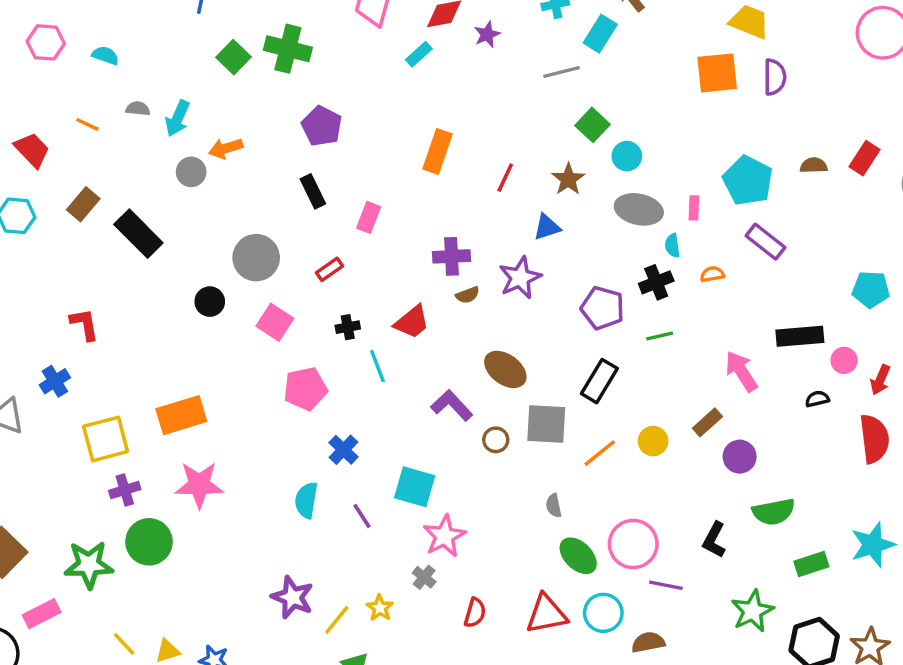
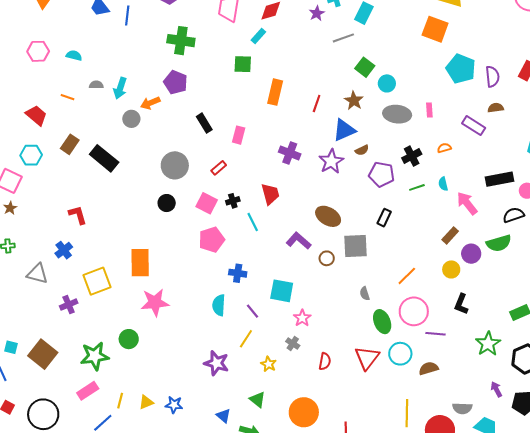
purple star: (487, 34) -> (317, 13), moved
green square: (233, 57) -> (243, 64), moved, turned -36
orange square: (717, 73) -> (435, 29), turned 32
purple semicircle: (775, 77) -> (492, 77), moved
purple pentagon: (322, 126) -> (176, 82), moved
brown semicircle: (814, 165) -> (496, 108), moved
cyan pentagon: (748, 181) -> (461, 69), moved
blue triangle: (547, 227) -> (344, 130), size x1.4
cyan semicircle: (672, 246) -> (443, 184), moved
purple cross: (452, 256) -> (290, 153), turned 30
brown semicircle: (468, 295) -> (362, 150), moved
black circle: (210, 302) -> (167, 203), moved
pink square: (275, 322) -> (207, 203), moved
red trapezoid: (412, 322) -> (270, 194), turned -60
black rectangle: (599, 381) -> (384, 218), size x0.7
black semicircle: (817, 399) -> (513, 215), size x1.5
orange rectangle: (181, 415) -> (140, 263), turned -68
yellow circle: (653, 441) -> (451, 269), moved
blue cross: (344, 450) -> (238, 273), turned -30
orange line: (600, 453) -> (407, 276), moved
purple cross: (125, 490) -> (69, 305), moved
green semicircle: (774, 512) -> (499, 243), moved
pink star: (444, 536) -> (302, 318), size x0.7
green circle: (149, 542) -> (129, 339), size x0.7
green ellipse: (578, 556) -> (382, 322), turned 30
pink rectangle: (42, 614) -> (88, 391), moved
red triangle: (547, 614) -> (367, 358), turned -36
yellow line: (337, 620) -> (246, 339), moved
yellow line: (124, 644) -> (120, 401), turned 63

